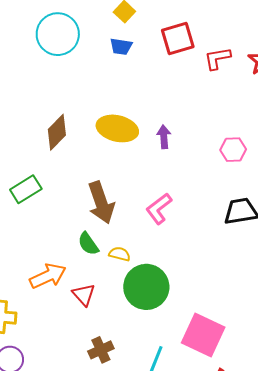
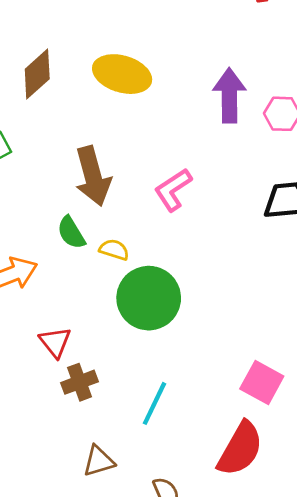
purple arrow: (164, 137) -> (229, 95), moved, size x1.6
red triangle: (84, 295) -> (55, 342), moved
pink square: (203, 335) -> (262, 382), moved, size x0.7

